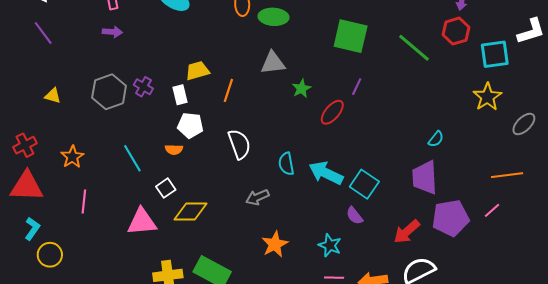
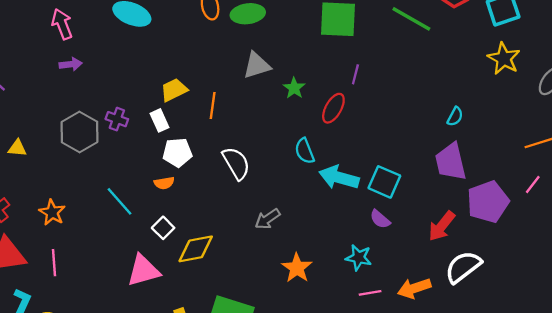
cyan semicircle: (286, 164) -> (305, 151), moved
pink line: (84, 202) -> (54, 263), moved

